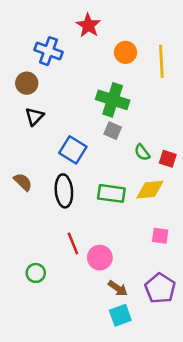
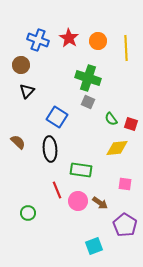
red star: (88, 25) -> (69, 38), moved
green rectangle: (111, 193) -> (81, 170), moved
brown arrow: (118, 288) -> (100, 203), moved

